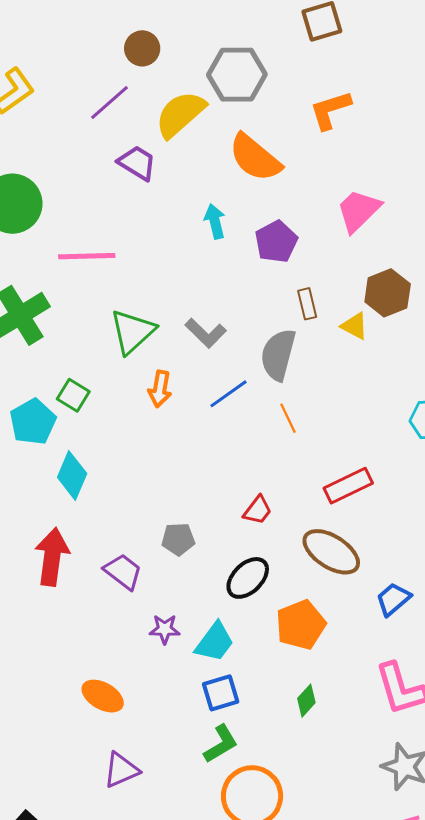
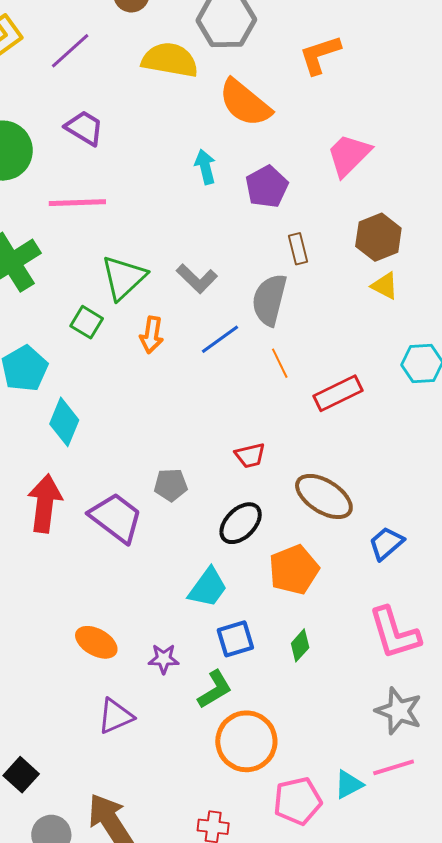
purple line: (109, 103) -> (70, 51), moved
yellow semicircle: (180, 114) -> (170, 60), turned 52
purple trapezoid: (137, 163) -> (84, 128), moved
yellow triangle: (355, 326) -> (385, 286), moved
green square: (73, 395) -> (87, 322), moved
red rectangle: (348, 486) -> (338, 393), moved
red trapezoid: (258, 510) -> (250, 455), turned 40
purple trapezoid: (123, 572) -> (116, 518), size x1.4
purple star: (165, 629) -> (164, 659), moved
blue square: (221, 693) -> (235, 639), moved

